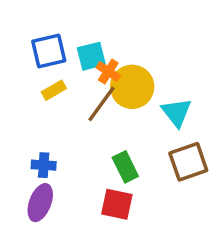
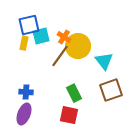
cyan square: (91, 56) -> (41, 36), moved
yellow rectangle: (54, 90) -> (24, 43), moved, turned -48

